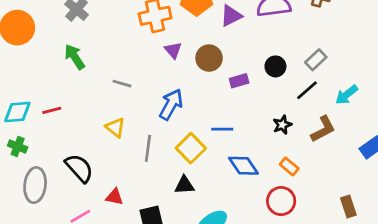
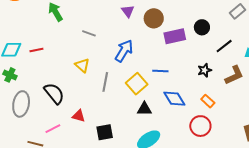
gray rectangle: (316, 60) -> (237, 11), moved
purple rectangle: (239, 81) -> (175, 36), size x1.5
black triangle: (184, 185) -> (144, 109), moved

